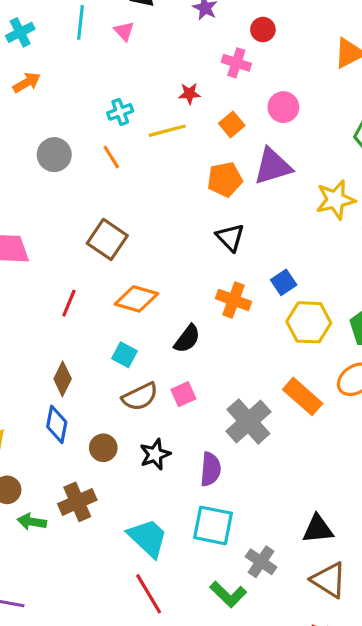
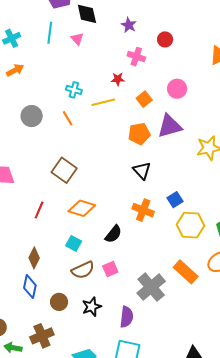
pink cross: (236, 63) -> (136, 57), moved
cyan cross: (120, 112) -> (74, 90), turned 35

